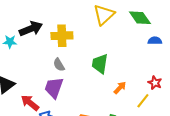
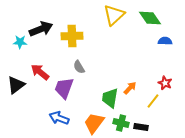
green trapezoid: (100, 64) -> (110, 98), moved
gray semicircle: (59, 65) -> (79, 67), moved
red arrow: (30, 103) -> (40, 72), moved

